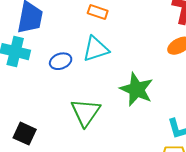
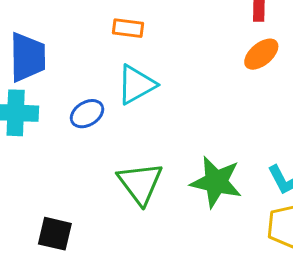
green star: (137, 89) -> (216, 182), moved

